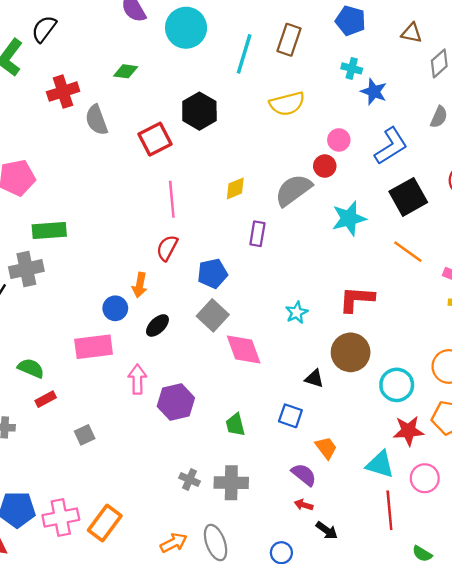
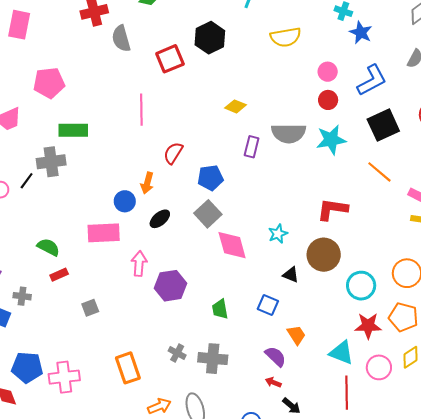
red circle: (325, 166) -> (328, 100), moved
yellow diamond: (235, 188) -> (236, 106), turned 40
gray semicircle: (293, 190) -> (289, 133), moved, turned -148
pink line: (172, 199) -> (141, 110), moved
cyan star: (297, 312) -> (278, 234), moved
orange rectangle: (105, 523) -> (128, 368), moved, turned -60

